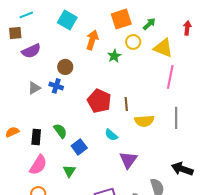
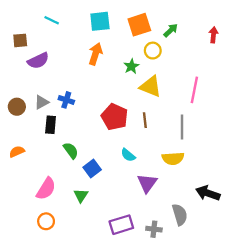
cyan line: (26, 15) -> (52, 20), moved, turned 48
cyan square: (67, 20) -> (100, 21), moved, turned -36
orange arrow: (92, 40) -> (95, 54), moved
yellow triangle: (163, 48) -> (151, 86), moved
brown circle: (65, 67) -> (17, 107), moved
gray line: (176, 118) -> (182, 127), moved
yellow semicircle: (144, 121) -> (173, 158), moved
black rectangle: (36, 137) -> (51, 125), moved

